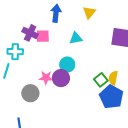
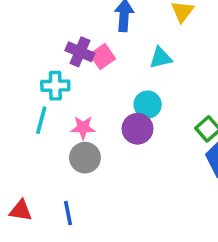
pink square: (43, 36) -> (103, 57), turned -32
pink star: (46, 78) -> (83, 128), moved

